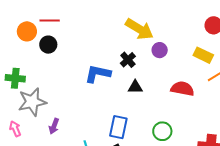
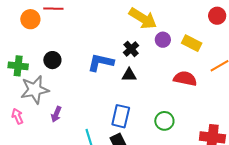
black circle: (48, 45) -> (52, 60), moved
yellow rectangle: (203, 55) -> (192, 43), moved
black triangle: (135, 87) -> (129, 75), moved

